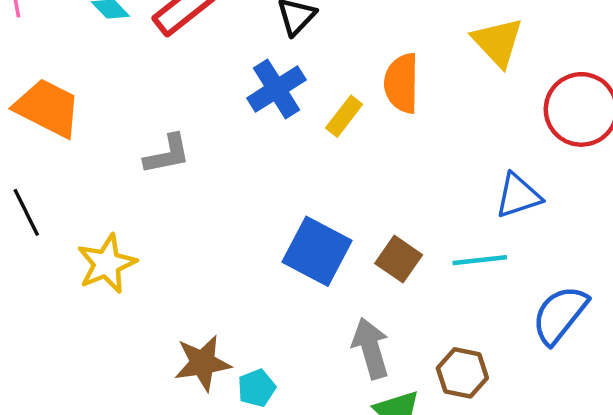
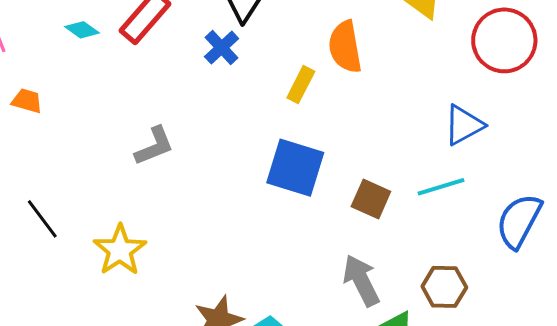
blue cross: (277, 89) -> (222, 48), moved, size x0.7
orange trapezoid: (47, 108) -> (27, 101), moved, size x0.5
blue square: (317, 251) -> (295, 168), moved

